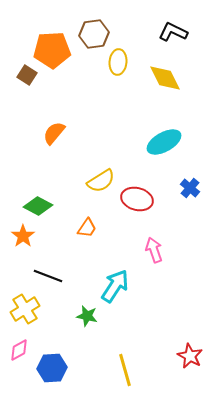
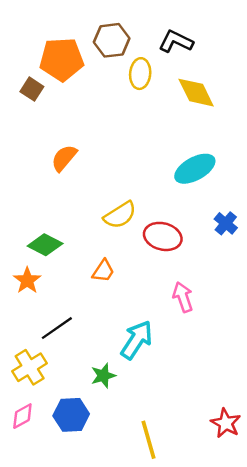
black L-shape: (173, 32) -> (176, 41), moved
black line: (48, 276) -> (57, 328), turned -56
green star: (87, 316) -> (103, 376), turned -30
blue hexagon: (52, 368) -> (71, 415), moved

